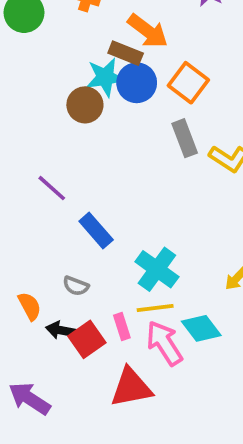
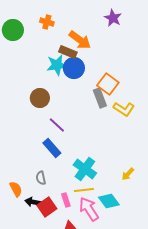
orange square: (188, 83) -> (108, 84), moved
brown circle: (85, 105) -> (40, 98), moved
purple line: (52, 188) -> (57, 125), moved
gray semicircle: (76, 286) -> (41, 178), turned 56

